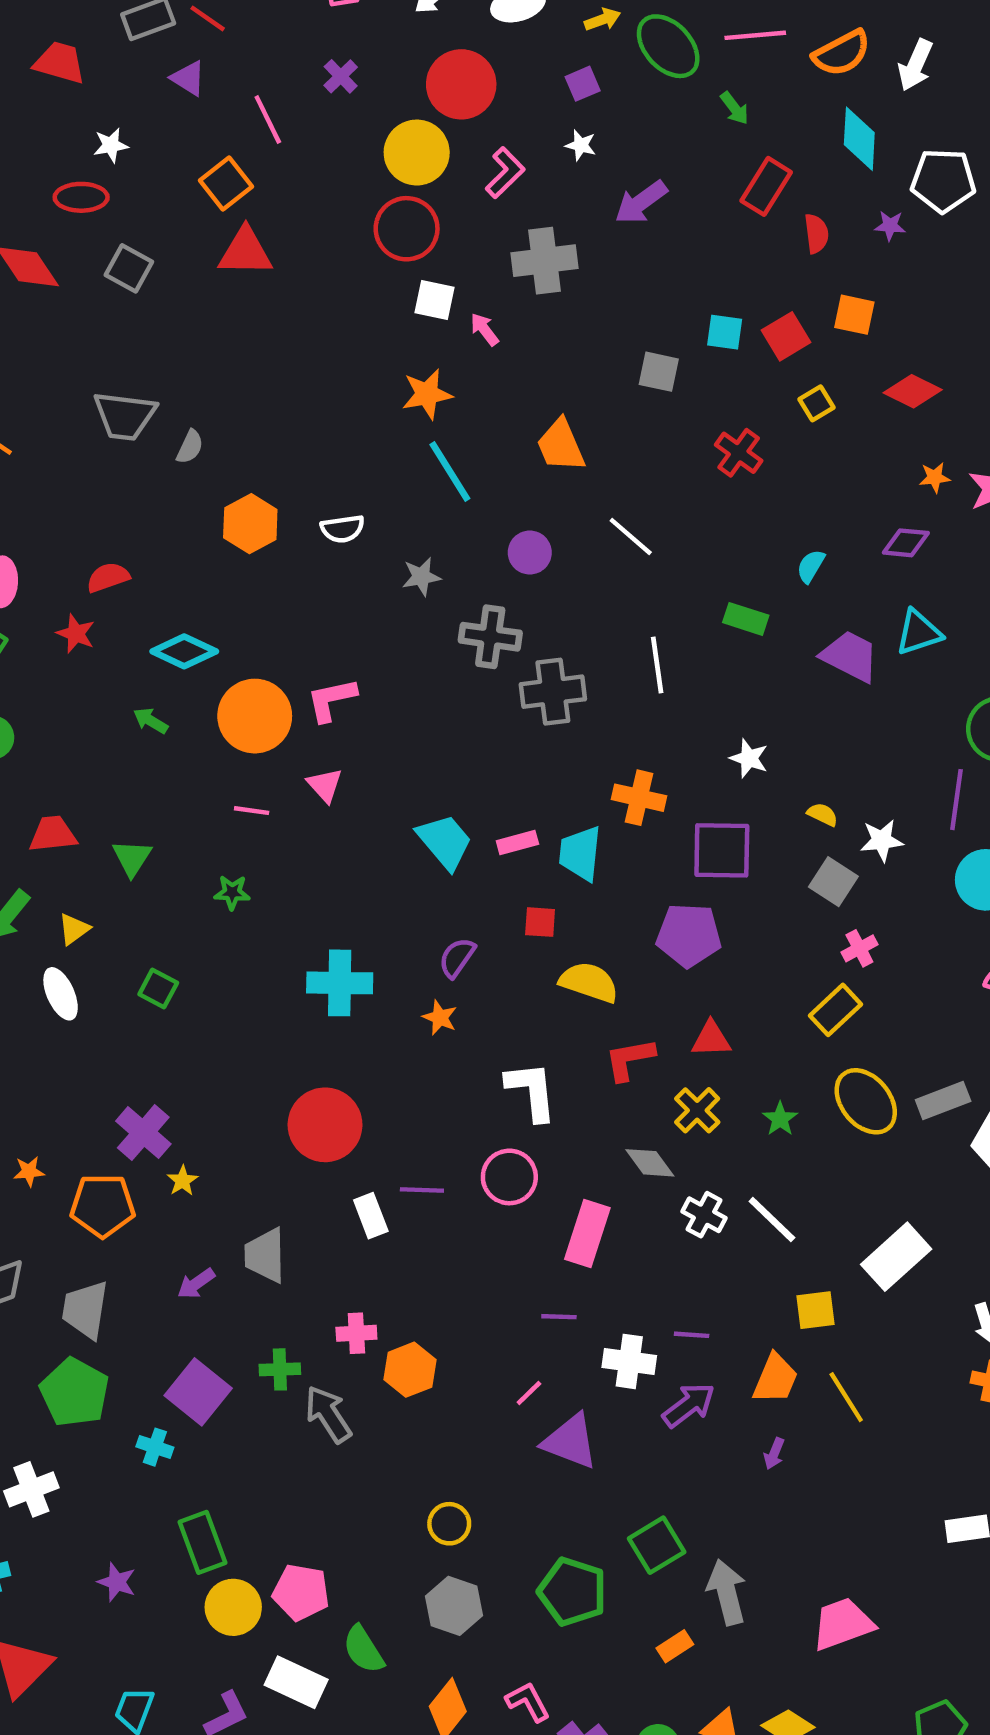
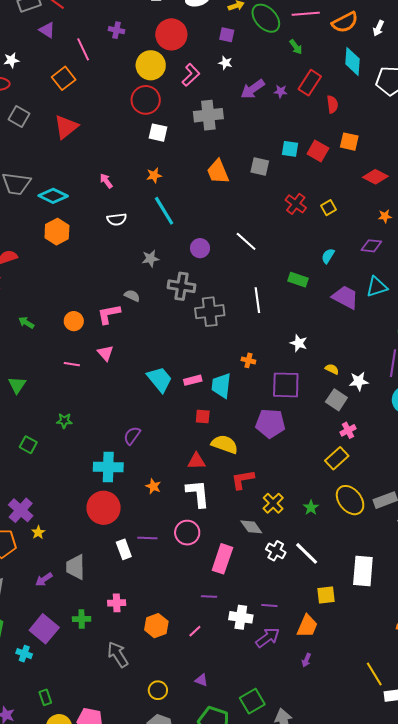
white arrow: (915, 65) -> (378, 28), size x0.7
purple cross: (341, 76) -> (117, 30), turned -35
purple square: (583, 84) -> (227, 35), turned 35
purple star: (890, 226) -> (281, 91), moved
red triangle: (245, 252) -> (66, 127), moved, turned -40
pink arrow: (484, 329) -> (106, 181), moved
red square: (786, 336) -> (318, 151), turned -30
orange star: (427, 394) -> (154, 175), size x0.7
yellow square: (817, 403) -> (328, 208), moved
orange trapezoid: (561, 445) -> (218, 172), moved
gray semicircle: (190, 447) -> (132, 296), moved, turned -91
orange hexagon: (250, 524) -> (57, 232), moved
white semicircle: (342, 529) -> (117, 219), moved
cyan diamond: (184, 651) -> (53, 196), moved
orange circle: (255, 716) -> (74, 321), size x0.6
orange cross: (639, 798) -> (248, 360), size x0.6
green star: (232, 892) -> (64, 421), moved
purple semicircle: (457, 958) -> (132, 436), moved
cyan cross: (340, 983) -> (108, 467), moved
orange star: (440, 1018) -> (153, 486), moved
red triangle: (711, 1039) -> (196, 461), moved
white rectangle: (896, 1257) -> (363, 571), turned -44
orange hexagon: (410, 1370) -> (156, 626), moved
yellow line: (846, 1397) -> (374, 674), moved
gray arrow: (328, 1414) -> (118, 654), moved
purple triangle: (570, 1441) -> (201, 680), moved, size x0.5
green rectangle: (202, 1542) -> (45, 697), size x0.6

